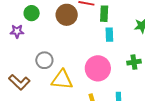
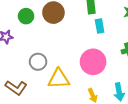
green circle: (32, 13) -> (26, 16), moved

